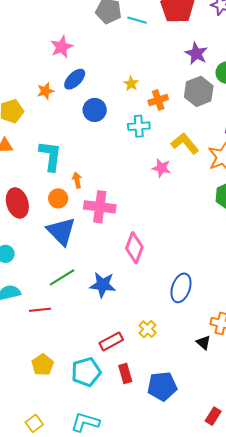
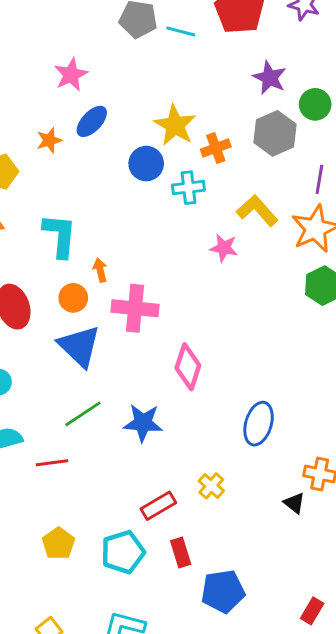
yellow star: (131, 84) -> (175, 125), size x1.8
blue circle: (95, 110) -> (146, 164), moved
blue pentagon: (162, 386) -> (223, 591), moved

